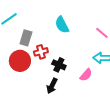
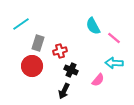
cyan semicircle: (62, 25) -> (93, 26), moved
red cross: (41, 52) -> (60, 51), moved

